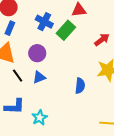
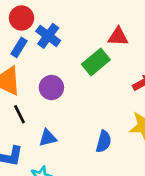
blue cross: (44, 22) -> (48, 36), moved
blue triangle: (39, 77) -> (48, 138), moved

